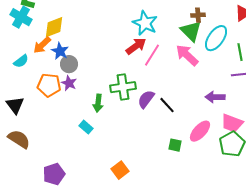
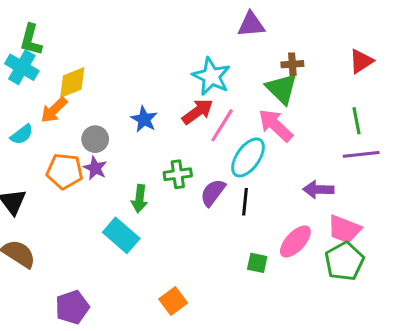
cyan ellipse: (216, 38) -> (248, 157), moved
blue star: (60, 51) -> (144, 119), moved
green cross: (123, 87) -> (178, 174), size x0.7
black line: (167, 105) -> (245, 202), turned 48
cyan rectangle: (86, 127) -> (121, 235), size x1.6

